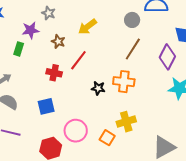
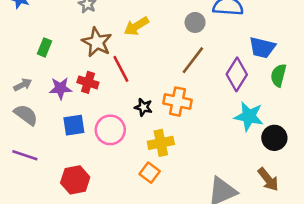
purple star: (31, 30) -> (60, 88), moved
brown star: (58, 42) -> (97, 42), size x1.6
red line: (78, 60) -> (121, 69), turned -70
yellow cross: (126, 122) -> (161, 143), moved
pink circle: (76, 131) -> (110, 130), moved

